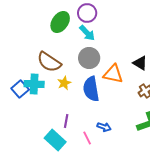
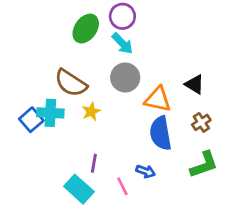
blue semicircle: (91, 89) -> (161, 133), moved

